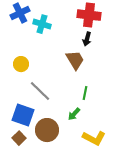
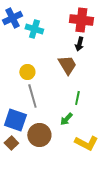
yellow circle: (21, 64) -> (27, 72), moved
gray line: (40, 91) -> (32, 96), turned 30

